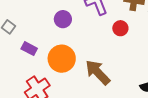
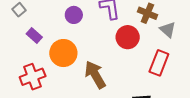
red circle: (120, 28) -> (128, 37), size x1.5

